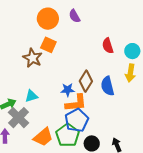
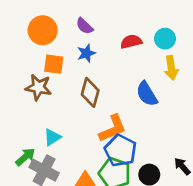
purple semicircle: (74, 16) -> (85, 26), moved
red semicircle: (108, 46) -> (131, 42), turned 112
brown diamond: (86, 81) -> (90, 92), moved
blue star: (68, 90) -> (86, 53), moved

